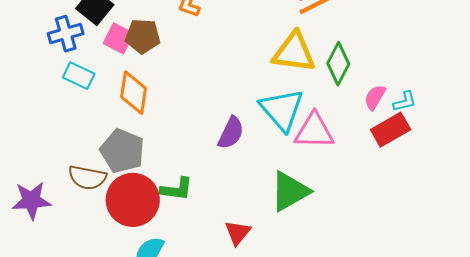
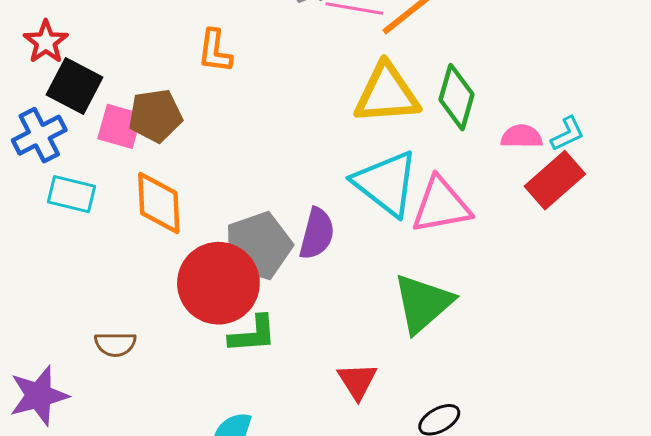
pink semicircle: (375, 97) -> (522, 137), turned 72
gray pentagon: (122, 151) -> (258, 246), moved, turned -30
brown semicircle: (87, 177) -> (115, 344), size x0.7
red circle: (133, 200) -> (218, 283), moved

